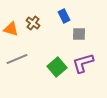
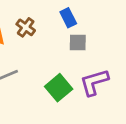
gray square: (79, 34) -> (78, 42), moved

